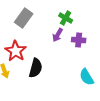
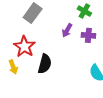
green cross: (66, 18) -> (84, 11), moved

